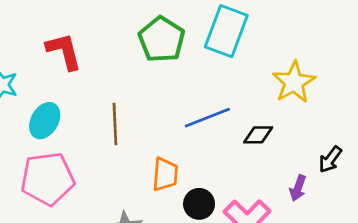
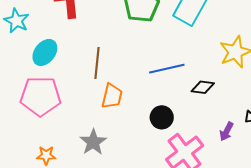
orange trapezoid: (165, 174) -> (112, 96), moved
black circle: (199, 204) -> (162, 117), moved

